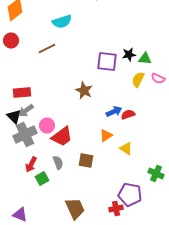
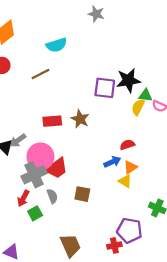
black star: (129, 54) -> (128, 80), size x1.6
green triangle: (145, 58) -> (145, 95), moved
red rectangle: (22, 92) -> (52, 121), moved
blue arrow: (114, 112) -> (112, 162), moved
pink circle: (47, 126) -> (40, 157), size x1.6
gray cross: (25, 134) -> (34, 175), moved
orange triangle: (106, 136) -> (130, 167), moved

